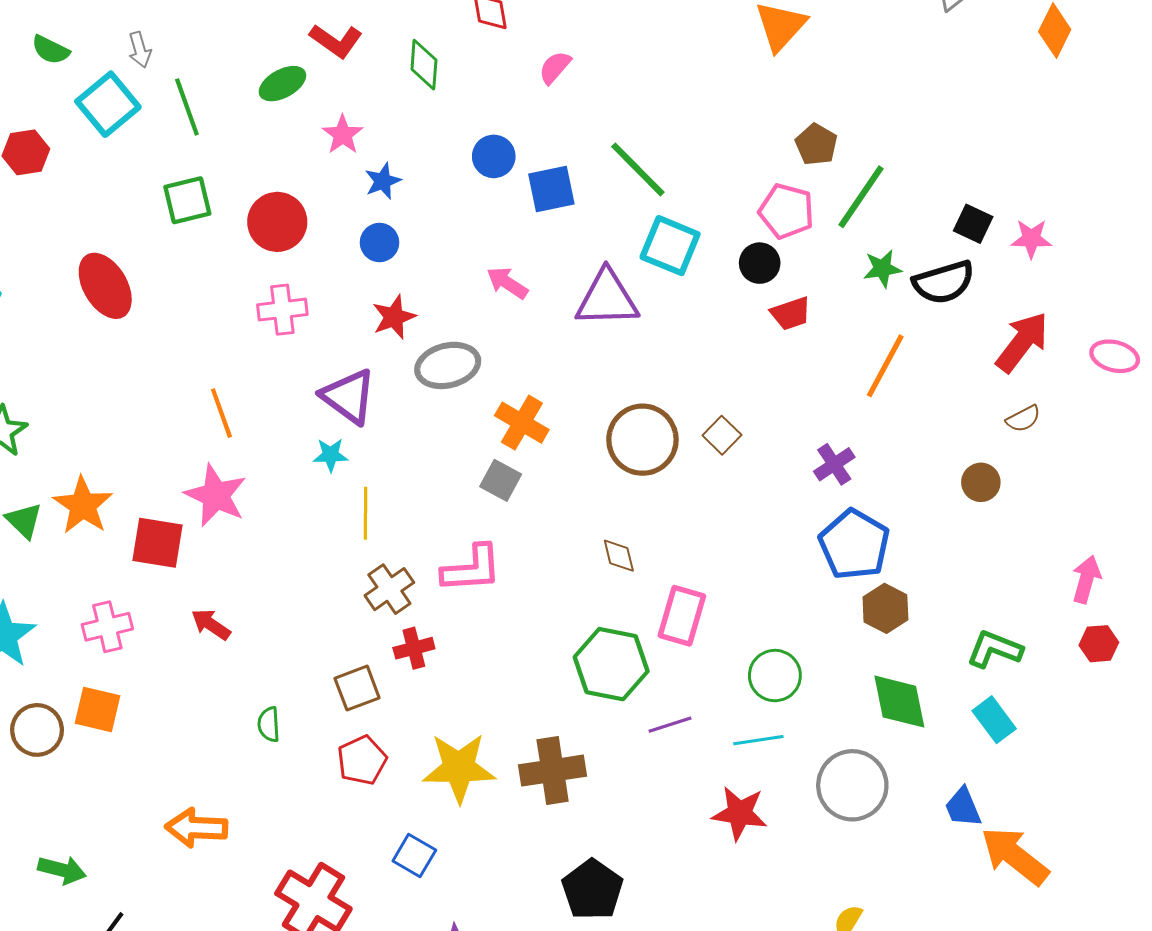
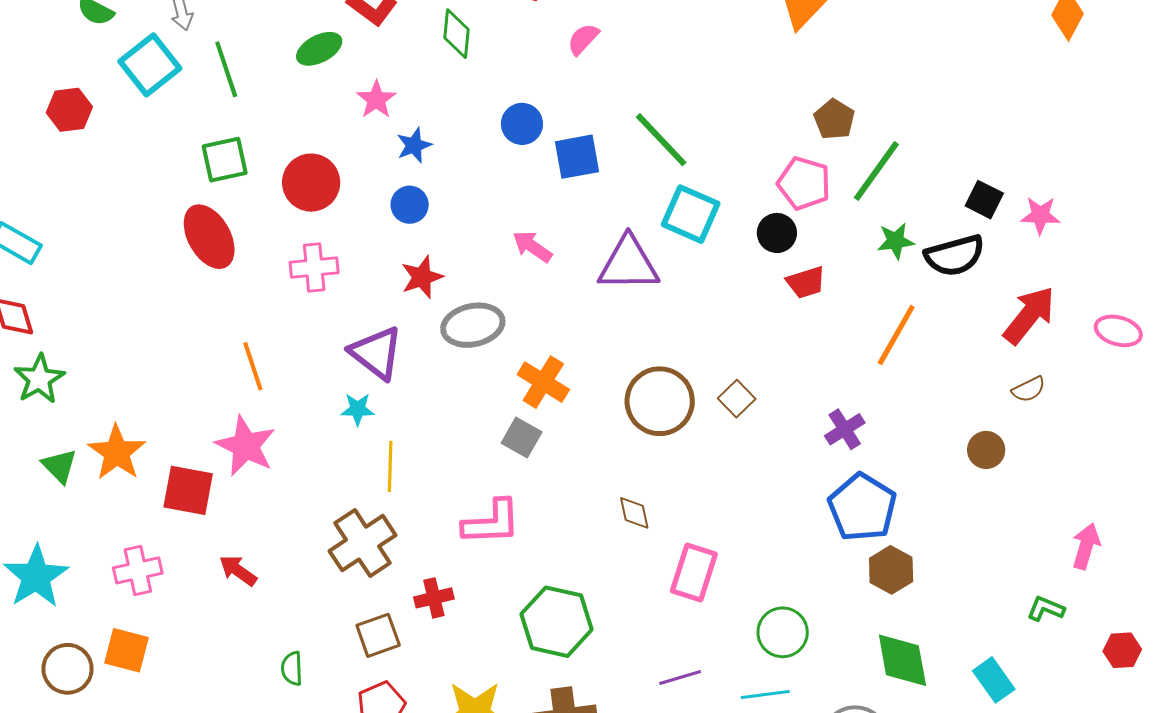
red ellipse: (105, 286) -> (209, 237), moved
brown cross: (389, 589) -> (363, 543), moved, size x1.4
red hexagon: (1099, 644) -> (1122, 650), moved
green L-shape: (995, 649) -> (1046, 609), moved, size x0.7
green hexagon: (611, 664) -> (557, 622), moved

